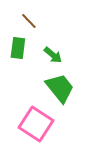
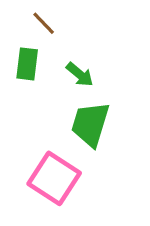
green trapezoid: (60, 88) -> (90, 124), turned -124

